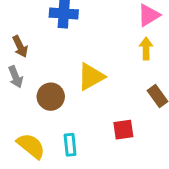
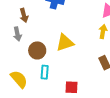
red square: (123, 130) -> (72, 87), moved
cyan rectangle: (70, 145) -> (45, 72), moved

